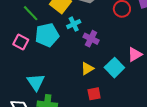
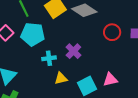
cyan cross: (74, 24) -> (49, 58), moved

